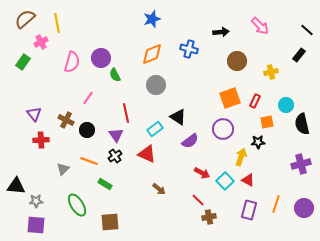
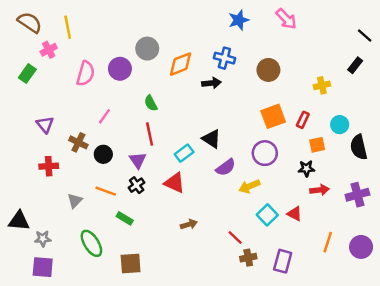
brown semicircle: (25, 19) -> (30, 22), turned 75
blue star: (152, 19) -> (239, 20), moved
pink arrow: (260, 26) -> (286, 19), moved
black arrow: (221, 32) -> (211, 83), moved
brown circle: (237, 61) -> (268, 70), moved
green semicircle: (115, 75) -> (151, 103), moved
gray circle: (156, 85) -> (147, 49), moved
purple triangle: (34, 114) -> (45, 125), moved
yellow arrow: (241, 157) -> (249, 186), moved, turned -132
red arrow: (202, 173) -> (319, 190), moved, turned -35
brown arrow: (159, 189) -> (189, 224), turned -56
purple rectangle: (249, 210) -> (283, 261), moved

